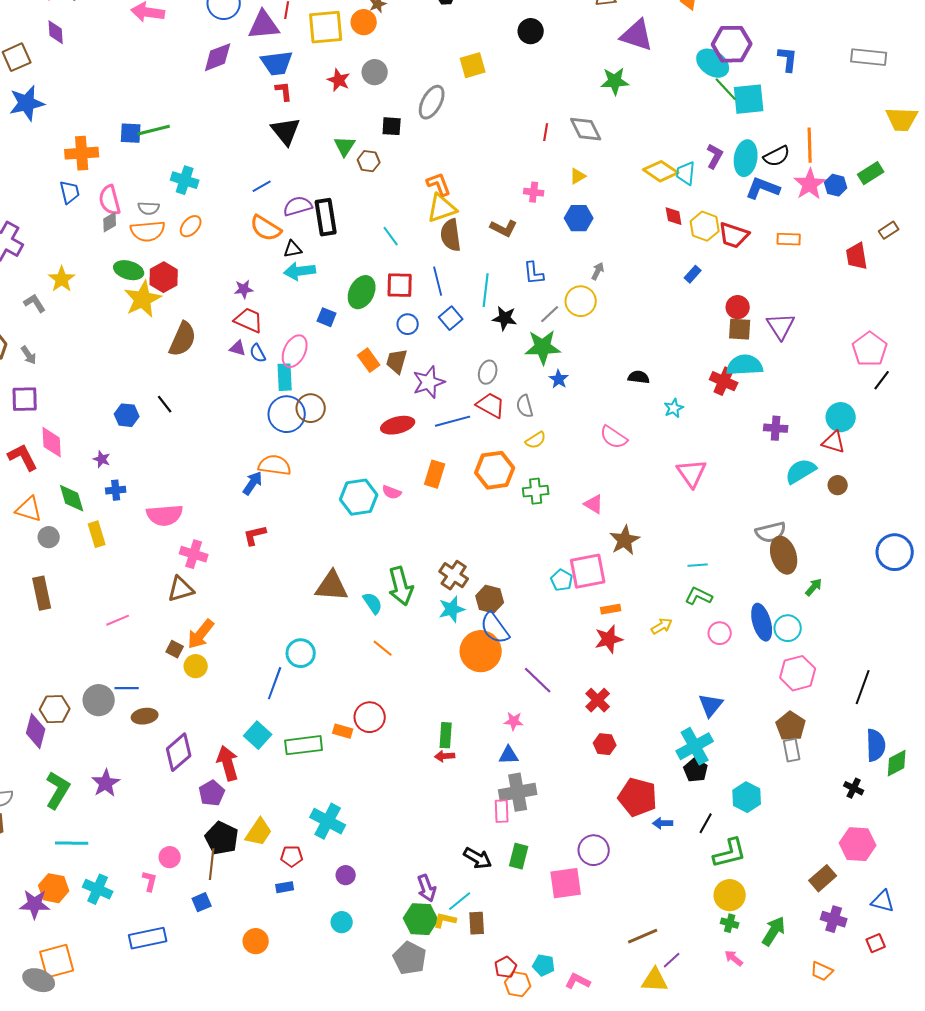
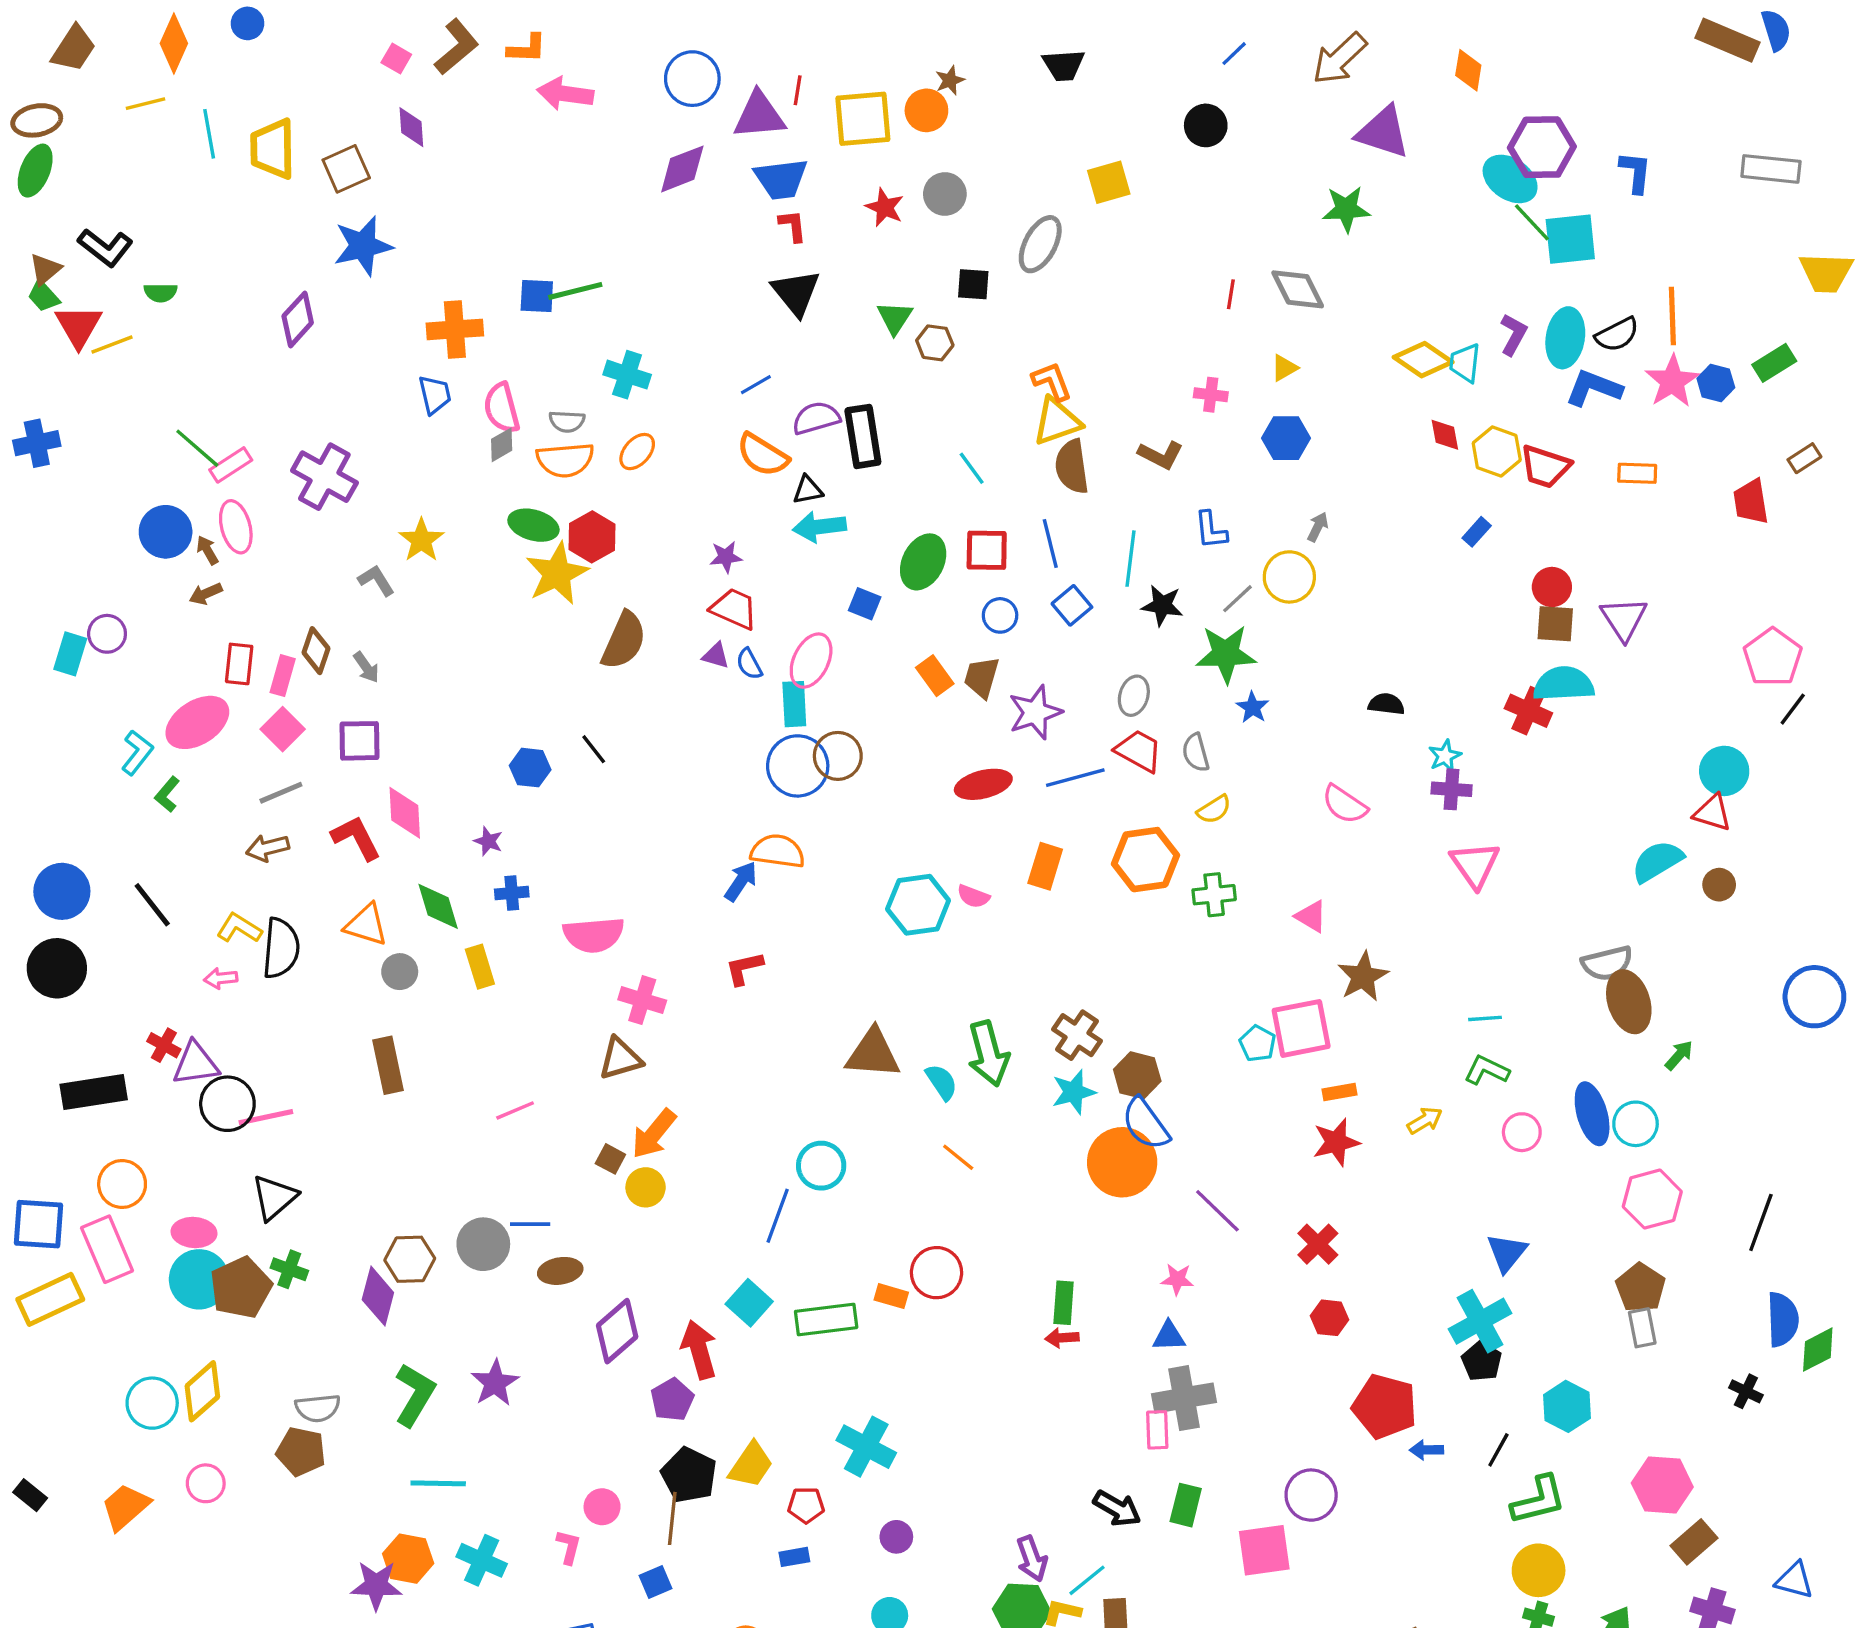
purple cross: (776, 428) -> (1452, 789), moved
pink hexagon: (858, 844) -> (1662, 1485), moved

